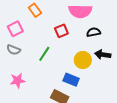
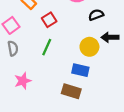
red square: (61, 31) -> (49, 20), moved
gray semicircle: (14, 50) -> (13, 48), turned -112

